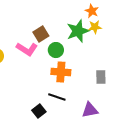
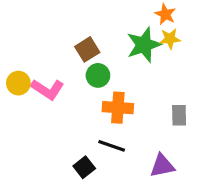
pink L-shape: (27, 49) -> (47, 89), moved
green circle: (56, 50) -> (98, 75), moved

